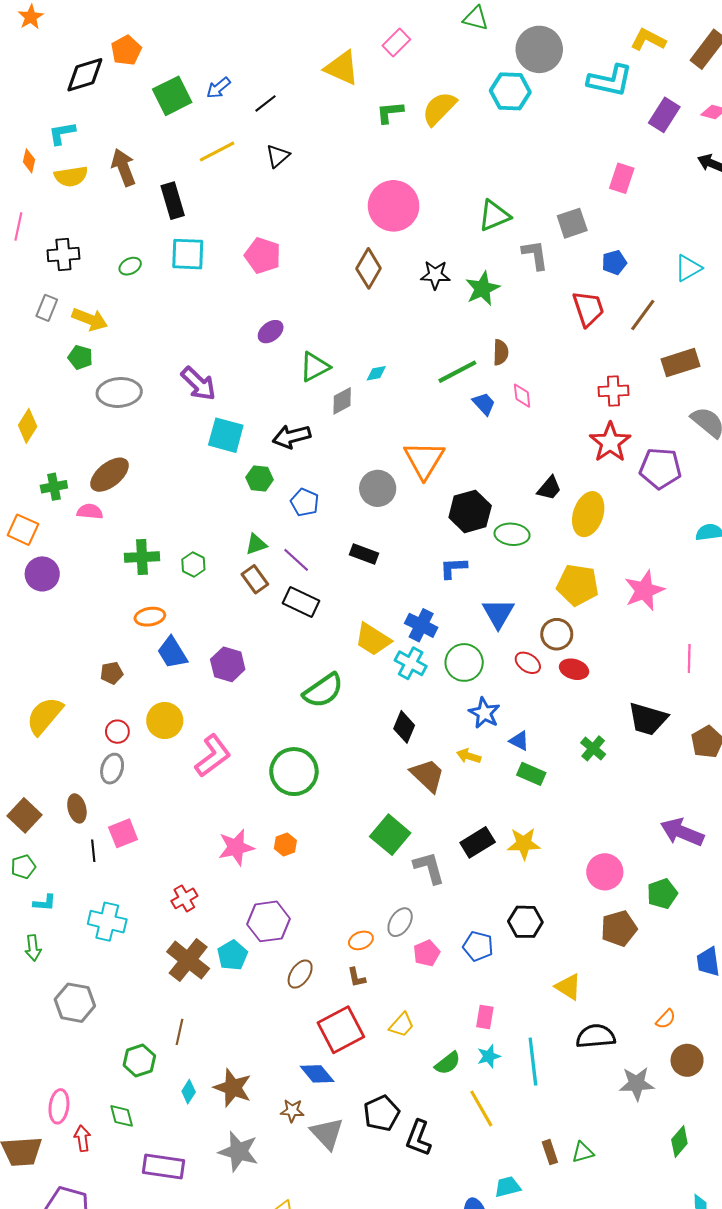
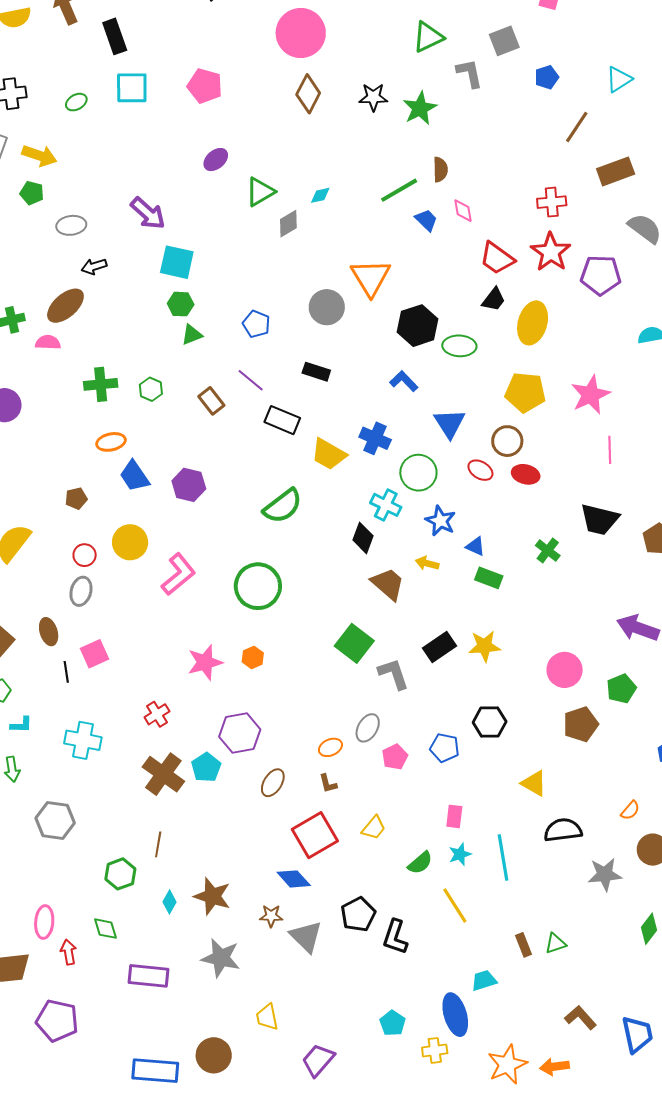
pink circle: (394, 206) -> (301, 33), moved
red trapezoid: (588, 309) -> (497, 258), moved, turned 147
gray ellipse: (119, 392) -> (71, 225), size x0.7
black arrow: (292, 437) -> (94, 266), moved, size x0.7
green hexagon: (260, 478) -> (181, 304), moved
green triangle: (256, 544) -> (192, 335), moved
blue L-shape: (453, 568) -> (404, 381), turned 52
black rectangle: (301, 602) -> (282, 420), moved
pink line: (689, 659) -> (610, 450), moved
cyan cross: (411, 663) -> (386, 505), moved

